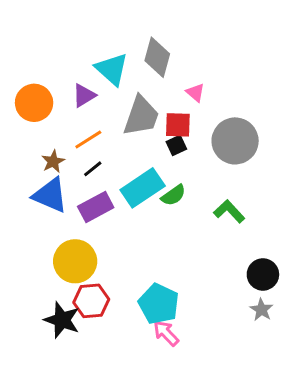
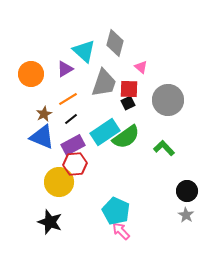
green semicircle: (173, 195) -> (126, 137), size x1.6
red hexagon: (91, 301) -> (75, 164), moved

